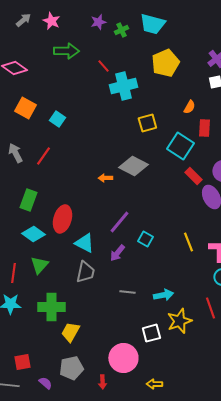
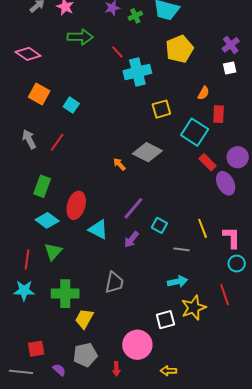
orange arrow: (105, 178) -> (119, 164), turned 48
gray trapezoid: (85, 272) -> (114, 283), moved
gray line: (127, 292) -> (181, 249), moved

